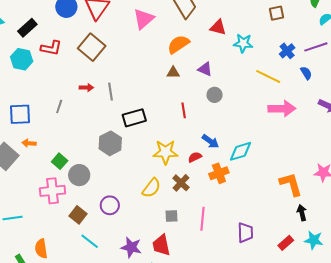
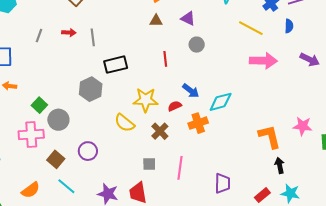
blue semicircle: (306, 73) -> (289, 26), turned 32
gray line: (59, 106) -> (39, 36), moved
yellow semicircle: (151, 188) -> (124, 123), moved, turned 90
orange semicircle: (41, 249) -> (31, 190), moved, turned -120

